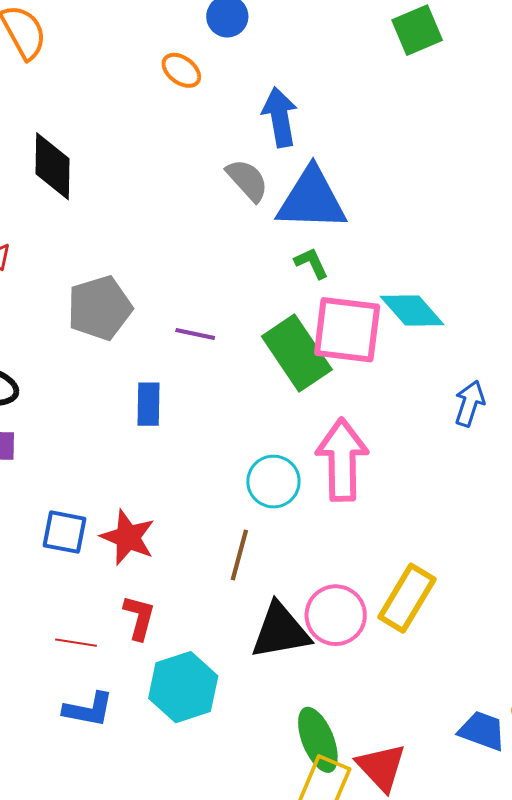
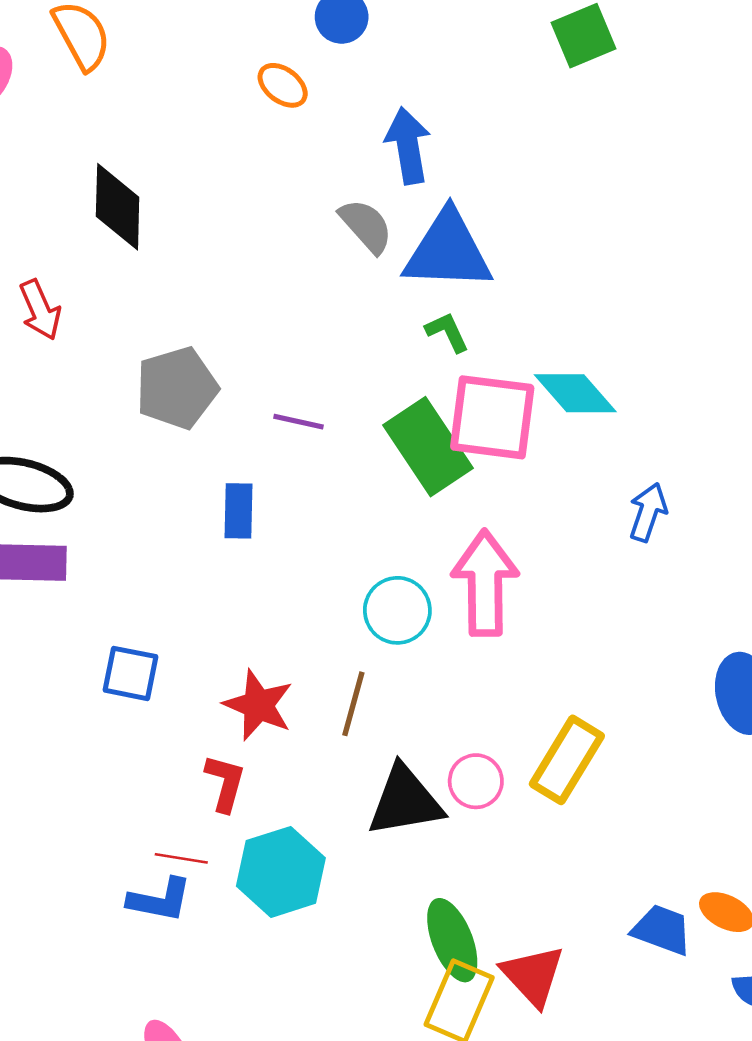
red star: (128, 537) -> (258, 705), moved
pink circle: (336, 615) -> (476, 781), size x0.7
red line: (76, 643) -> (181, 858), moved

